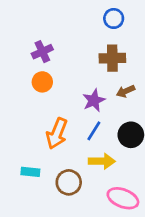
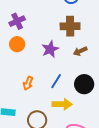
purple star: (94, 100) -> (50, 49), moved
orange arrow: (57, 133) -> (28, 83), size x0.6

